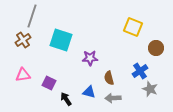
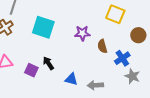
purple star: (90, 58) -> (82, 33), moved
brown semicircle: (109, 78) -> (102, 46), moved
black arrow: (66, 99) -> (48, 63), moved

